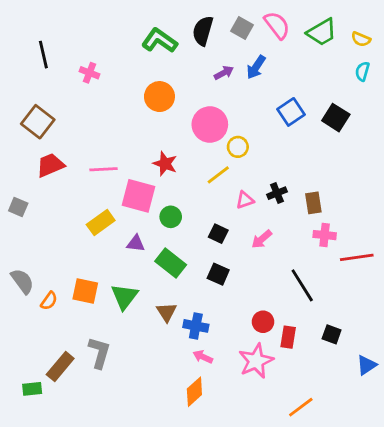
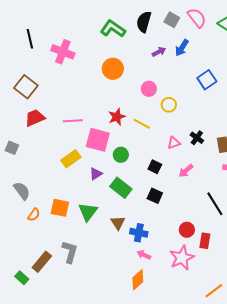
pink cross: (90, 73) -> (63, 52), size x1.6
pink circle: (210, 125) -> (149, 89), size x0.6
red star: (165, 164) -> (117, 117), turned 30
yellow line: (218, 175) -> (142, 124), moved, turned 66
black cross: (277, 193) -> (197, 138), turned -32
purple triangle: (136, 243) -> (96, 174), turned -40
gray semicircle: (22, 281) -> (22, 191), moved
green rectangle: (32, 389) -> (22, 278), turned 48

